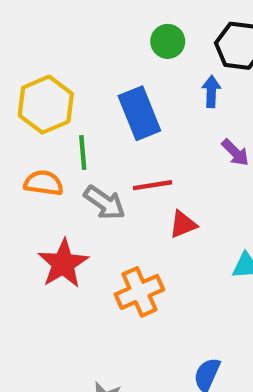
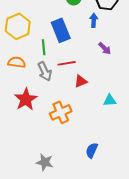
green line: (83, 152) -> (44, 47), moved
gray arrow: (105, 203) -> (45, 71), turned 30

